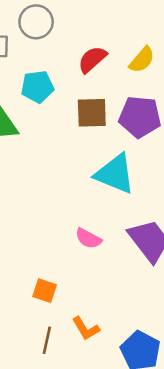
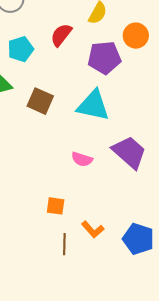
red semicircle: (92, 59) -> (61, 35), moved
brown square: (92, 113) -> (40, 101), moved, turned 36

